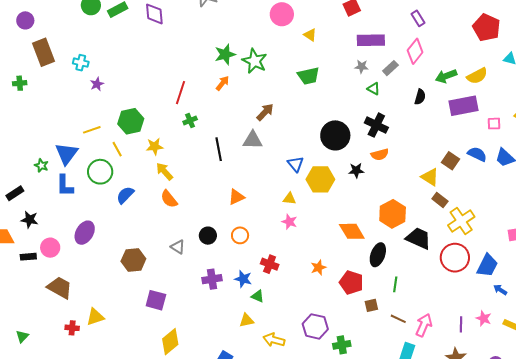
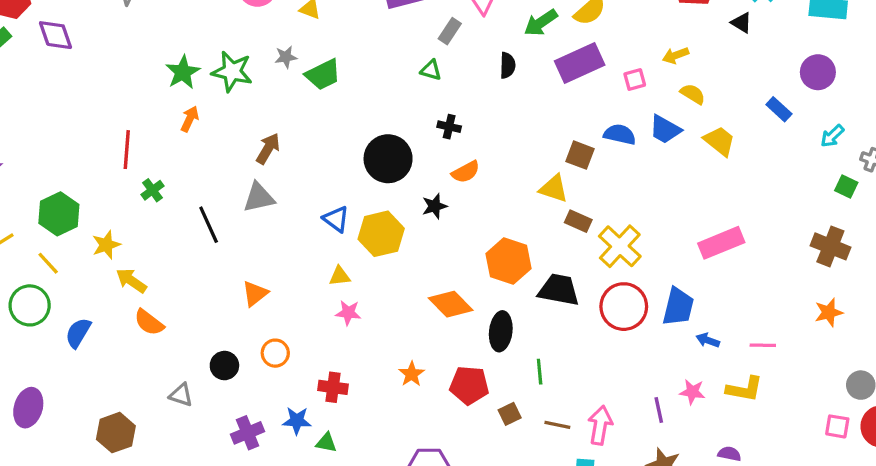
gray star: (362, 67) -> (286, 57), moved
black cross: (376, 125) -> (449, 127), size x0.6

